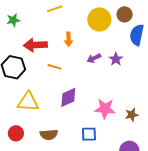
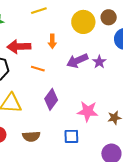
purple arrow: (94, 58) -> (77, 61), size x1.5
purple diamond: (68, 97) -> (51, 99), turned -30

